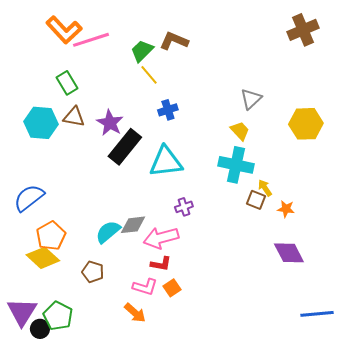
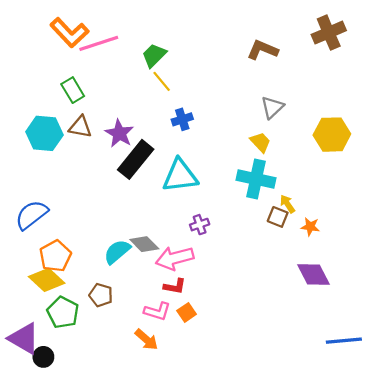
brown L-shape: (174, 41) -> (263, 50), moved
gray diamond: (133, 225) -> (144, 244), turned 52
purple triangle: (22, 312) -> (24, 338), turned -32
green pentagon: (58, 316) -> (63, 312), moved

